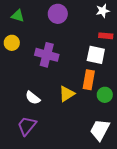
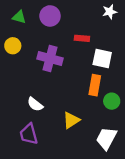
purple circle: (58, 14) -> (50, 16), moved
red rectangle: (106, 36) -> (82, 38), moved
yellow triangle: (67, 94) -> (71, 120), moved
purple trapezoid: (27, 126) -> (29, 134), turned -55

